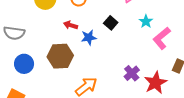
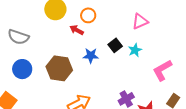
cyan star: (146, 21) -> (135, 50), moved
red arrow: (71, 25) -> (77, 30), moved

